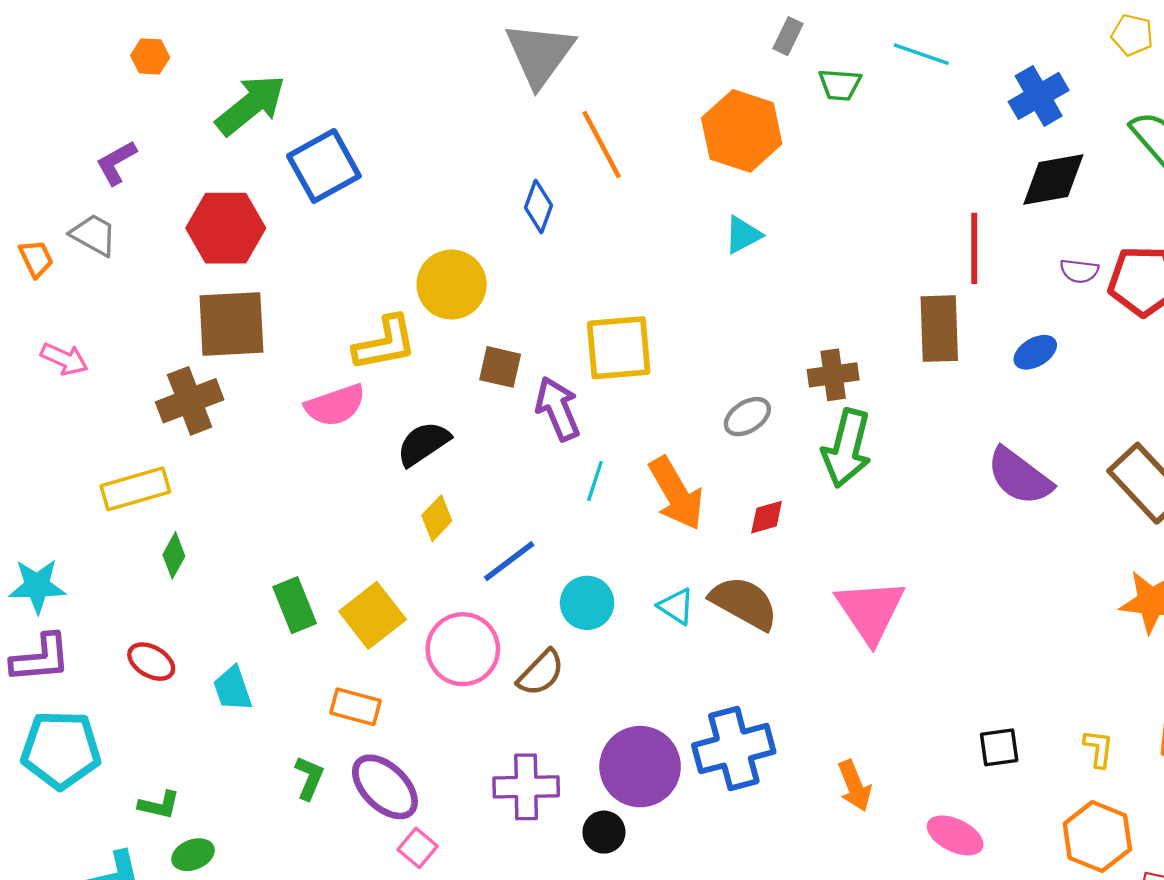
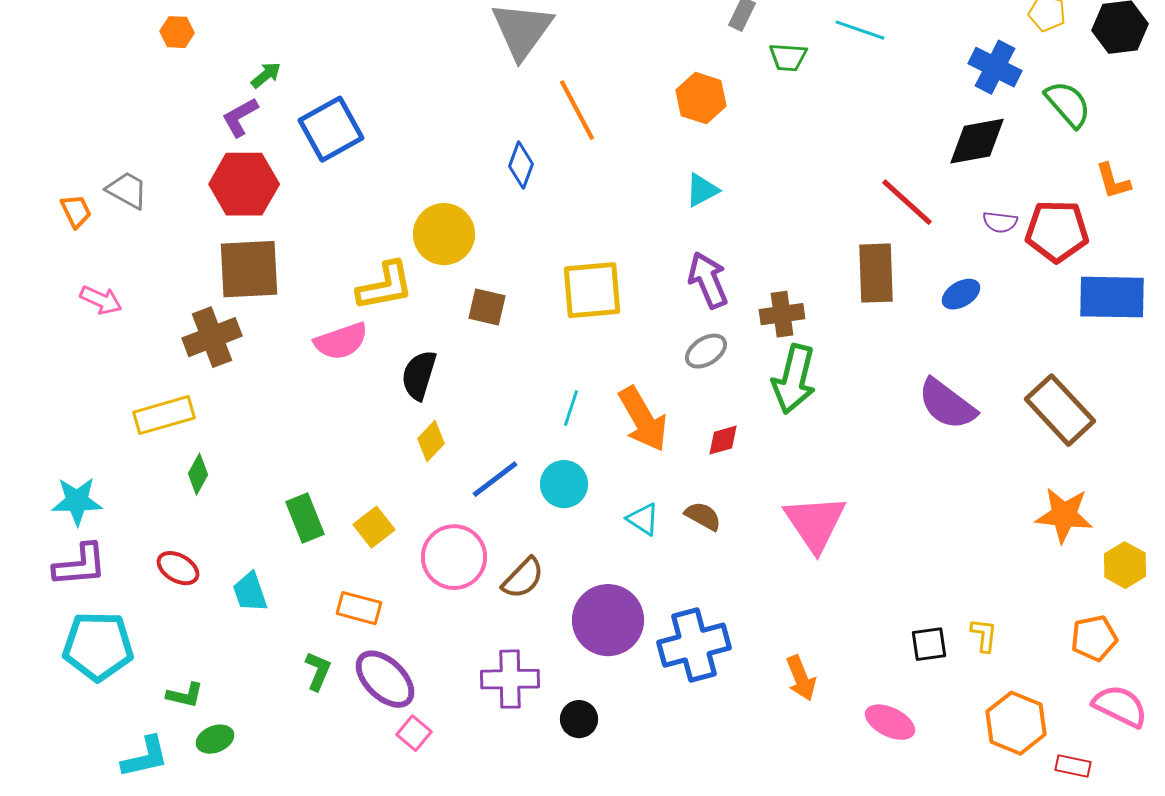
blue cross: (1039, 96) -> (995, 67), moved, turned -33
green arrow: (251, 105) -> (266, 75), size x0.5
orange hexagon: (742, 131) -> (701, 98), size x0.7
purple L-shape: (116, 163) -> (240, 117), moved
red line: (974, 248) -> (907, 202), turned -48
purple arrow: (558, 409) -> (708, 280), moved
black semicircle: (423, 444) -> (419, 375), turned -39
cyan circle: (587, 603) -> (564, 484), moved
brown semicircle: (744, 603) -> (703, 516), size x0.6
yellow square: (373, 615) -> (374, 527), size x0.7
yellow L-shape: (1098, 749) -> (984, 635), moved
purple circle: (640, 767) -> (608, 620), moved

